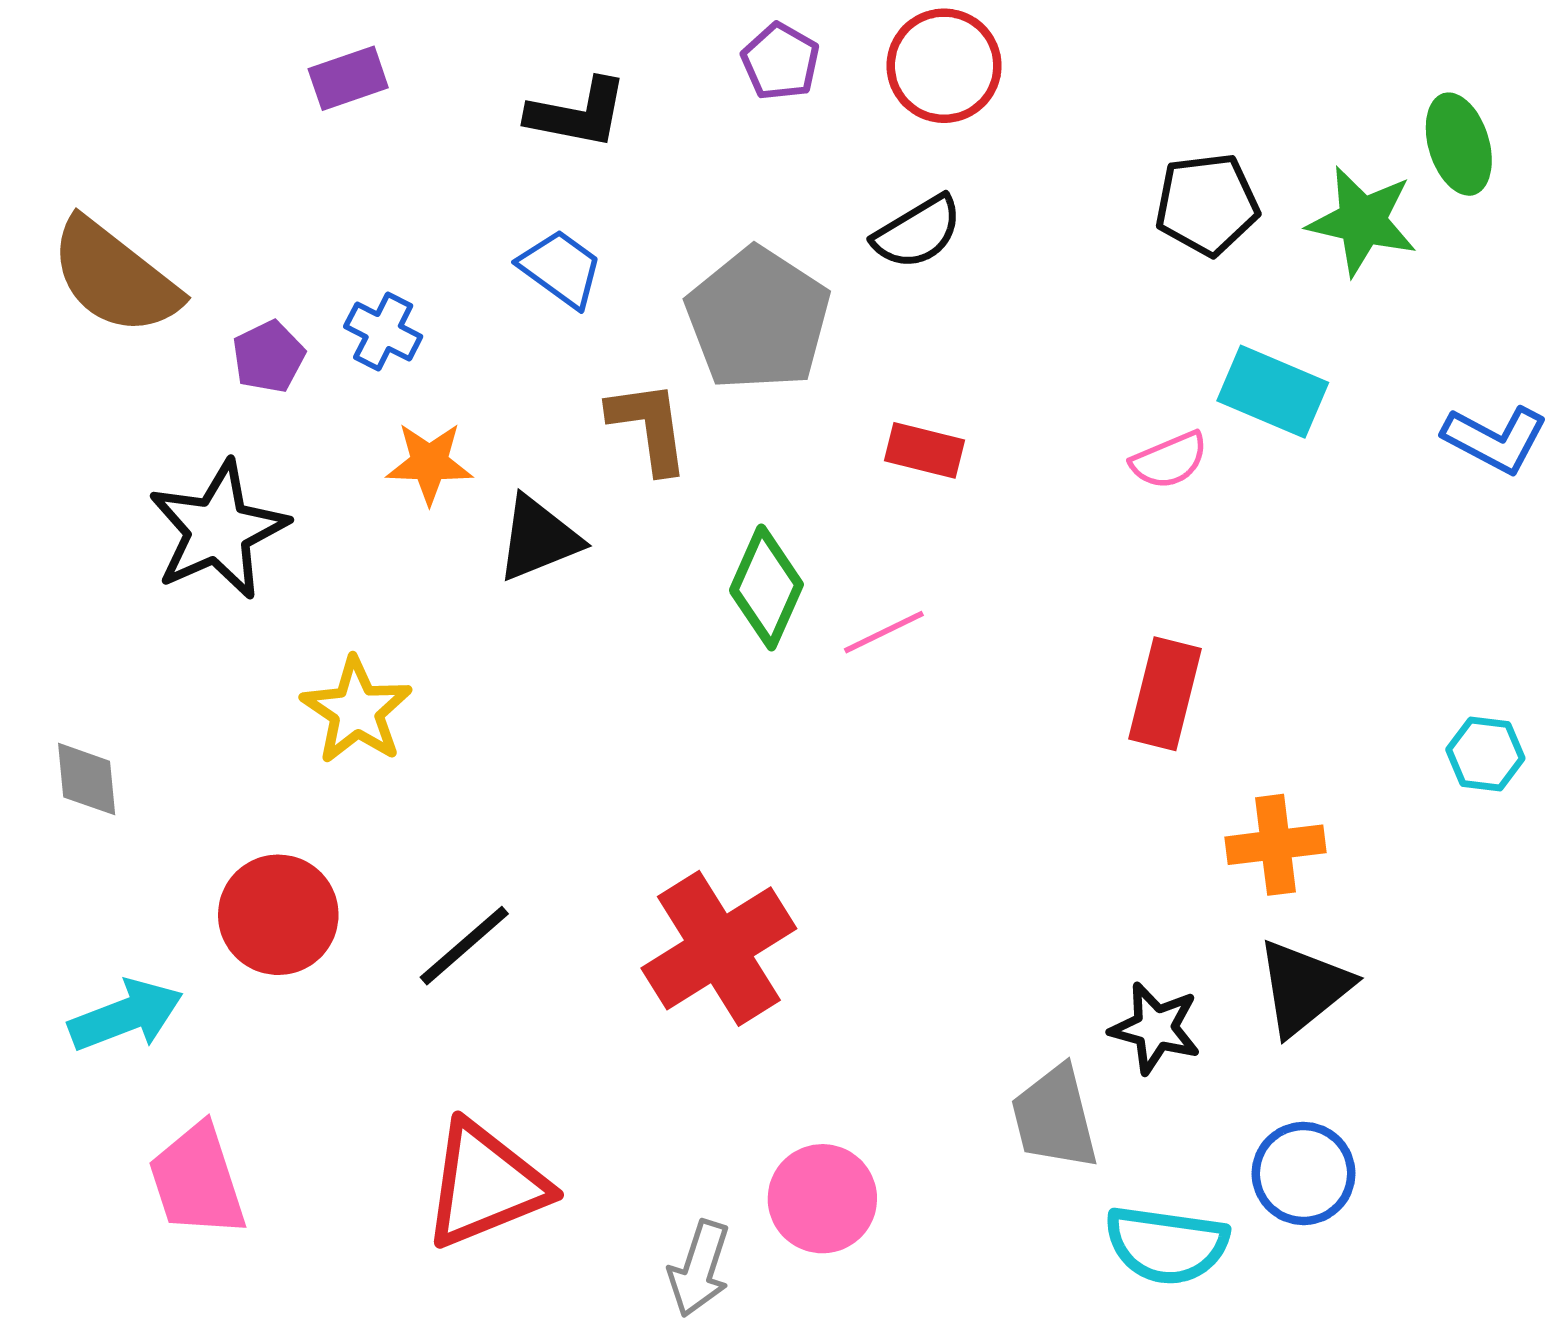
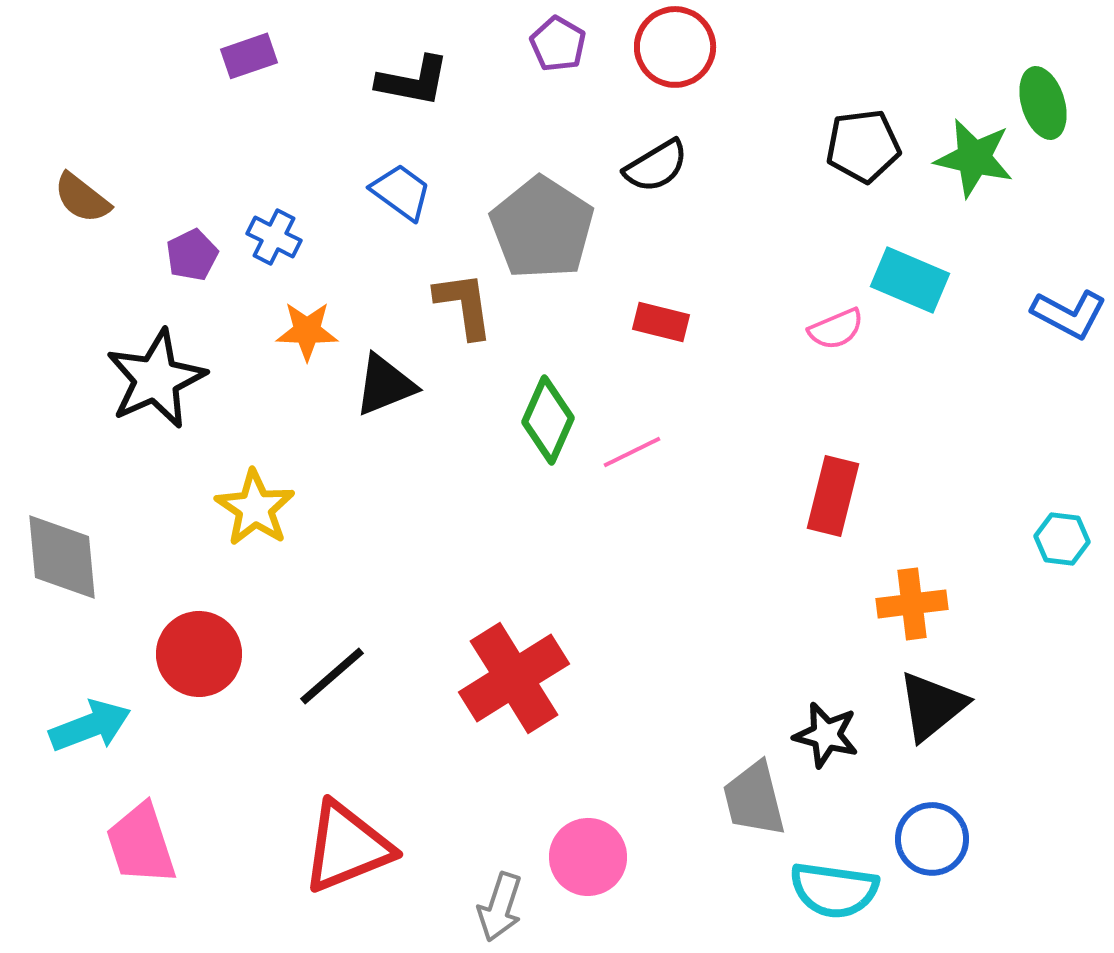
brown semicircle: (115, 277) -> (82, 198), size x0.6
gray diamond: (87, 779) -> (62, 557), size x1.6

